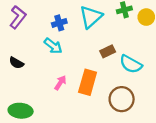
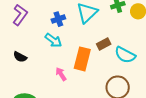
orange rectangle: (88, 82) -> (82, 59), moved
pink arrow: (60, 83) -> (61, 74), turned -64

